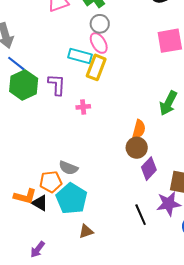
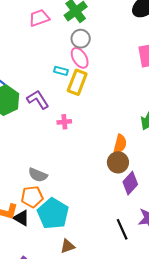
cyan rectangle: (80, 56) -> (61, 71), size x0.6
purple L-shape: (57, 85) -> (38, 100), turned -35
gray semicircle: (68, 168) -> (38, 175), moved

